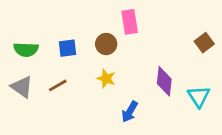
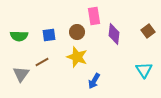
yellow star: (106, 79) -> (77, 57), size x1.5
purple diamond: (164, 81) -> (114, 34), moved
gray triangle: (22, 87) -> (21, 74), moved, turned 30

